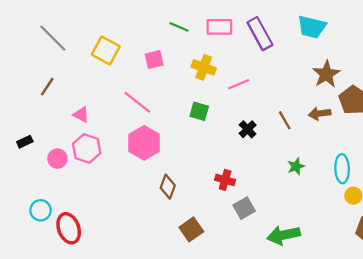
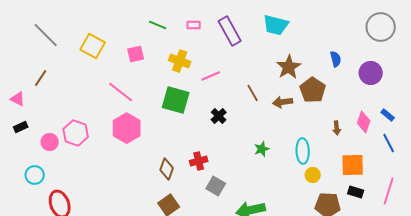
pink rectangle: (219, 27) -> (194, 25), size x0.6
green square: (199, 111) -> (176, 100), size x1.6
pink triangle: (81, 115) -> (18, 99), moved
brown line: (285, 120) -> (253, 93), moved
red cross: (225, 180) -> (199, 161), turned -30
brown diamond: (168, 187) -> (167, 169), moved
gray square: (244, 208) -> (216, 186), turned -30
cyan circle: (41, 210) -> (35, 175), moved

